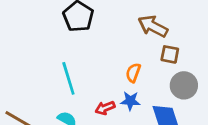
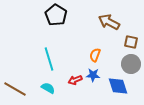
brown square: (170, 54) -> (131, 42), moved

